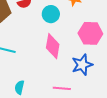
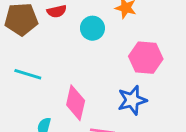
pink diamond: (53, 46) -> (76, 103), moved

